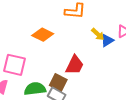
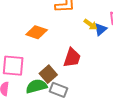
brown square: (58, 82) -> (48, 74), moved, turned 30

